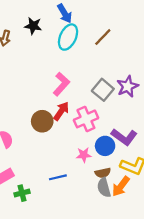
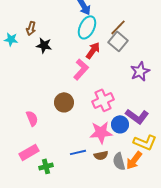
black star: (33, 26) -> (44, 45), moved
gray square: (103, 90) -> (118, 41), moved
red arrow: (61, 111) -> (93, 50), moved
pink star: (84, 155) -> (101, 132), size x1.6
brown semicircle: (103, 173) -> (101, 155), moved

